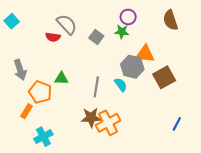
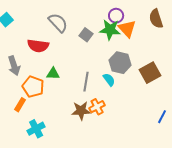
green star: (122, 32) -> (110, 30), size x1.5
red semicircle: (53, 37) -> (38, 46), moved, size x1.5
orange triangle: (145, 54) -> (127, 29), moved, turned 42
orange cross: (108, 123) -> (97, 107), moved, size x0.7

